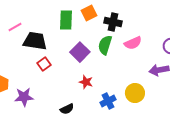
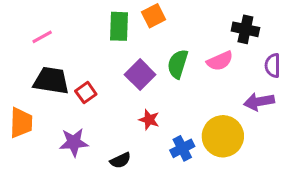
black cross: (113, 22) -> (245, 29), moved
black trapezoid: (35, 41) -> (51, 81), moved
yellow circle: (135, 93) -> (223, 136), size x1.4
purple star: (24, 97) -> (74, 142), moved

